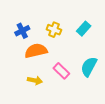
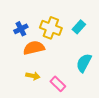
yellow cross: (54, 30) -> (51, 28), size x1.5
pink rectangle: (61, 71) -> (58, 84), moved

